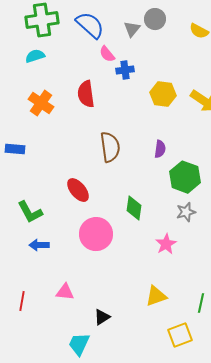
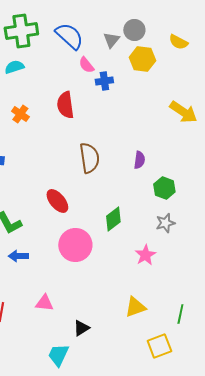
yellow hexagon: (163, 94) -> (142, 59), moved
orange cross: (41, 103) -> (20, 114), size x0.7
green hexagon: (185, 177) -> (164, 188), size x0.7
green diamond: (134, 208) -> (113, 219), turned 45

